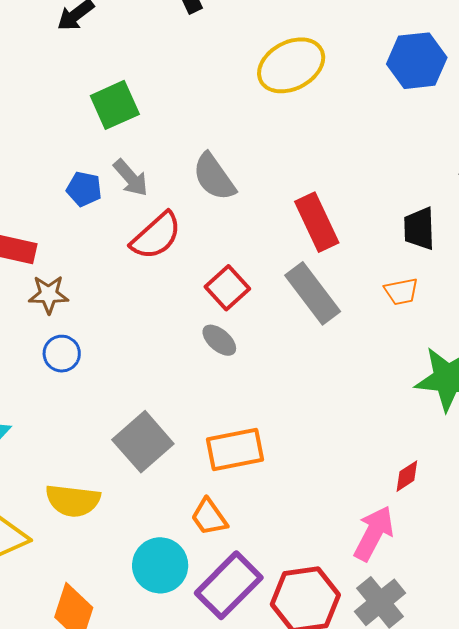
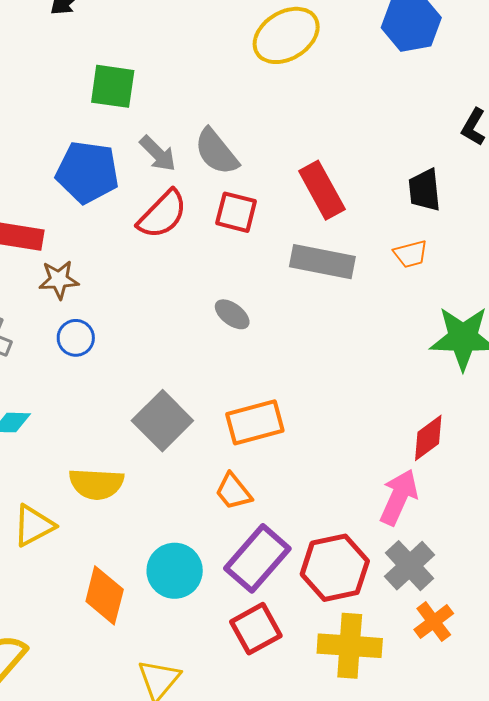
green square: (115, 105) -> (113, 86), turned 36
gray arrow: (131, 178) -> (158, 153), moved
blue pentagon: (84, 189) -> (87, 172), size x1.8
red square: (227, 288) -> (236, 212), moved, turned -30
gray rectangle: (313, 293) -> (322, 262), turned -38
red diamond: (407, 476) -> (428, 438), size x1.4
cyan circle: (160, 565) -> (175, 571), moved

